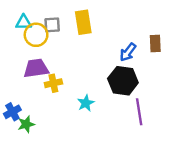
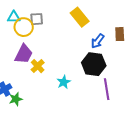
yellow rectangle: (83, 22) -> (80, 17), moved, turned -30
purple trapezoid: (36, 68) -> (24, 54), turned 125
yellow cross: (53, 83) -> (38, 66), turned -32

